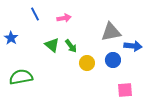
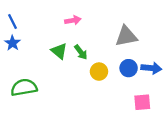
blue line: (35, 14) -> (13, 21), moved
blue arrow: (133, 46) -> (151, 68), moved

